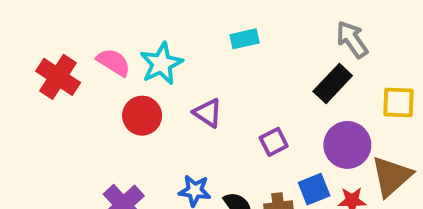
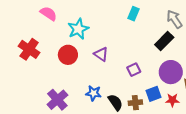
cyan rectangle: (245, 39) -> (133, 14), moved, turned -56
pink semicircle: (114, 62) -> (48, 14), moved
red cross: (58, 77) -> (29, 49), moved

